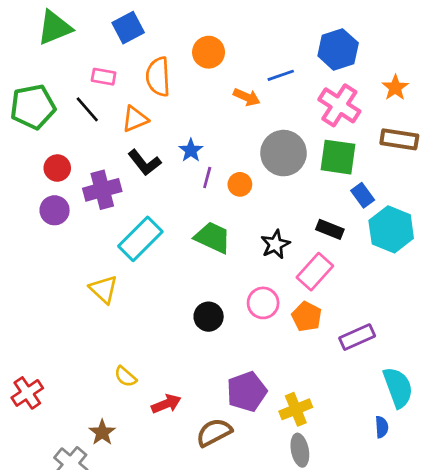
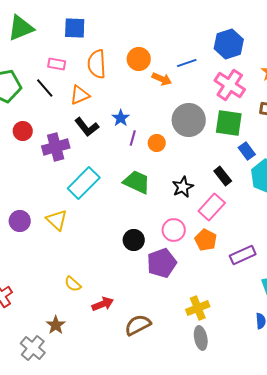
blue square: (128, 28) -> (75, 28), turned 30
orange circle: (209, 52) -> (139, 59), moved
purple circle: (55, 210) -> (20, 221), moved
black rectangle: (330, 229) -> (223, 176), turned 30
purple pentagon: (247, 392) -> (162, 263), moved

